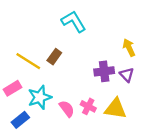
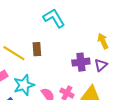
brown rectangle: (54, 57) -> (37, 49), turned -40
purple triangle: (127, 75) -> (101, 65), turned 32

